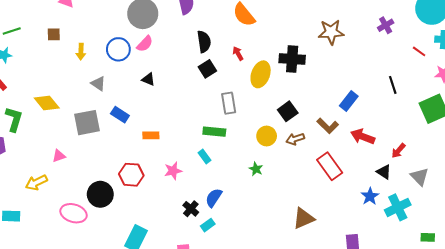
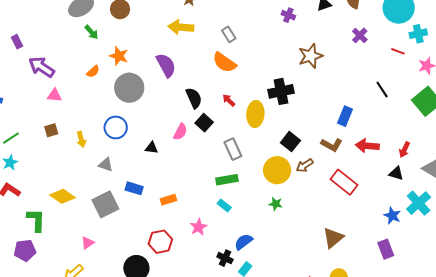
pink semicircle: (145, 44) -> (180, 132), moved
yellow circle: (267, 136) -> (277, 170), size x1.4
blue star: (370, 196) -> (392, 216), moved
blue semicircle: (214, 198) -> (244, 242), turned 36

